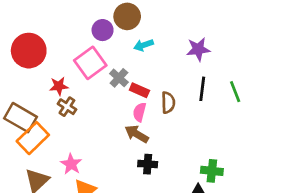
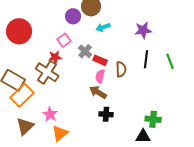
pink square: (90, 63) -> (64, 40), size x0.6
red star: (59, 86) -> (55, 57), moved
brown cross: (67, 107) -> (47, 72), size x1.6

